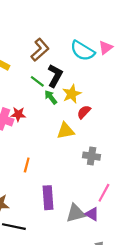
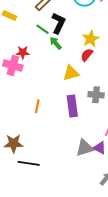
yellow star: (72, 94) -> (91, 39), moved
red star: (18, 114) -> (23, 52), moved
purple rectangle: (48, 198) -> (72, 106), moved

